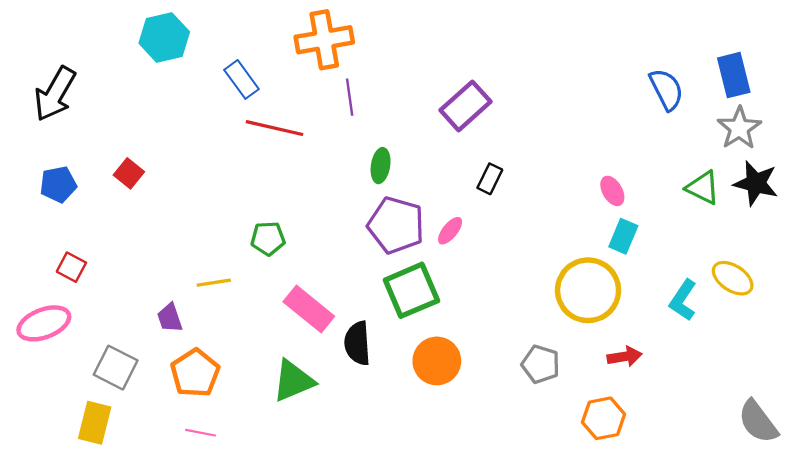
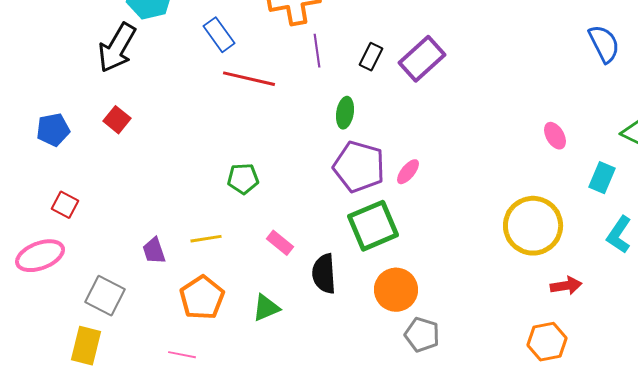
black arrow: (55, 94) -> (117, 48), moved
black rectangle: (490, 179) -> (371, 57), moved
cyan rectangle: (623, 236) -> (602, 178), moved
yellow line: (214, 283) -> (206, 239), moved
pink rectangle: (309, 309) -> (280, 243), size x0.6
gray pentagon: (541, 364) -> (422, 335), moved
orange pentagon: (195, 373) -> (202, 298), moved
green triangle: (293, 381) -> (266, 308), size x0.7

